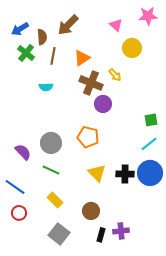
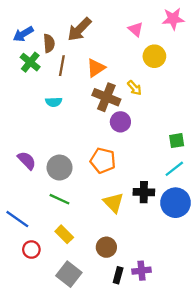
purple semicircle: (23, 152) -> (27, 160), moved
black cross: (125, 174) -> (144, 192), moved
red circle: (19, 213) -> (31, 250), moved

